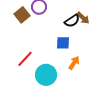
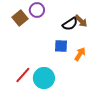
red line: (25, 59) -> (23, 75), moved
orange arrow: (74, 63) -> (80, 54), moved

